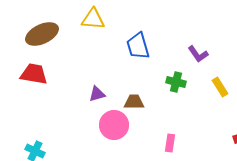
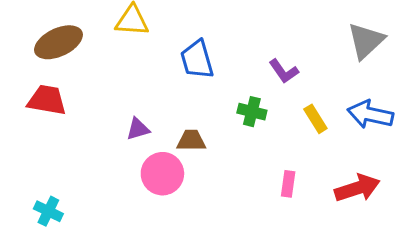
pink rectangle: (170, 143) -> (288, 184), moved

